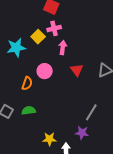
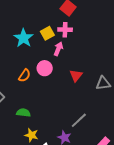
cyan star: (16, 48) -> (24, 38), turned 30
pink arrow: (63, 48) -> (58, 49), moved
green semicircle: (29, 111) -> (23, 113), moved

